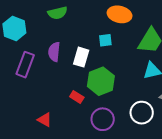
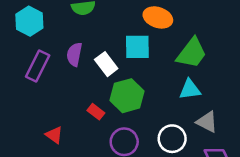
cyan square: (105, 40) -> (137, 47), size x1.6
white rectangle: (81, 57) -> (106, 64), turned -60

